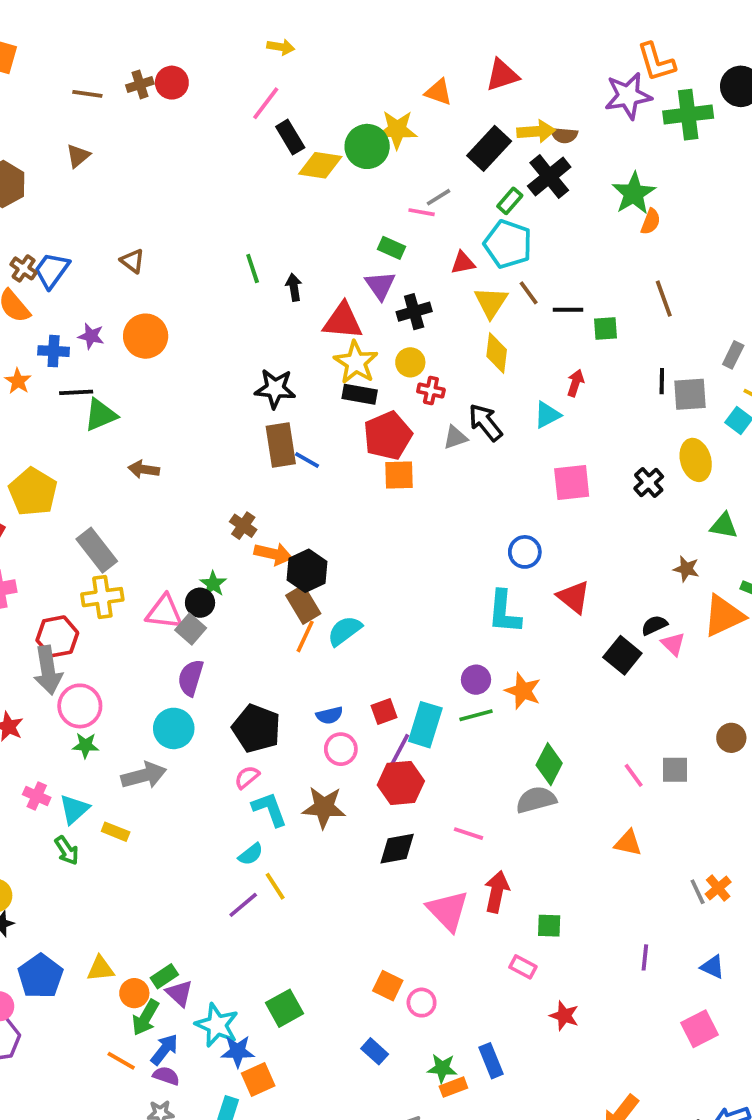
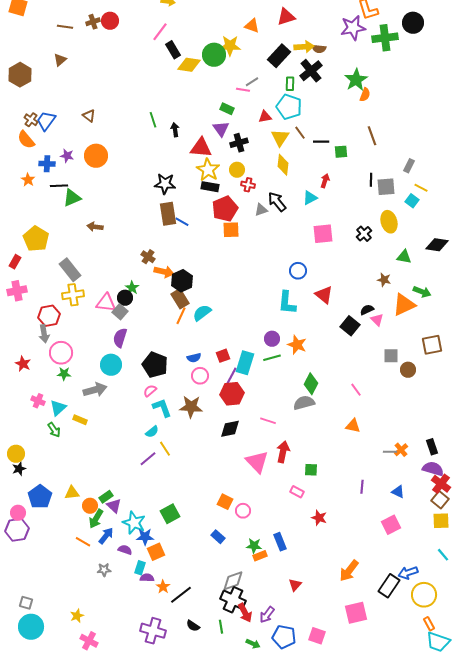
green rectangle: (510, 201) -> (290, 84), turned -40
gray arrow: (48, 670) -> (44, 334), size x0.7
gray square: (675, 770) -> (391, 356), moved
gray line: (698, 892) -> (390, 452), turned -64
purple semicircle: (166, 1076) -> (125, 550), moved

